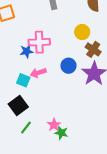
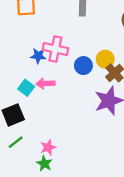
yellow circle: (82, 32) -> (105, 59), moved
blue circle: (68, 66) -> (83, 66), moved
green star: (61, 133) -> (44, 164), moved

